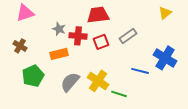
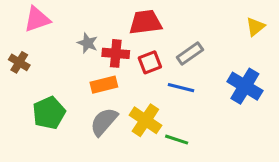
yellow triangle: (165, 13) -> (255, 27), moved
brown cross: (20, 46) -> (19, 62), moved
orange rectangle: (59, 54) -> (104, 85), moved
blue line: (140, 71) -> (181, 88), moved

